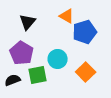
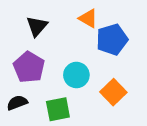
green square: (38, 75) -> (58, 109), moved

